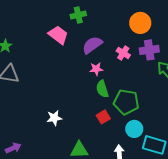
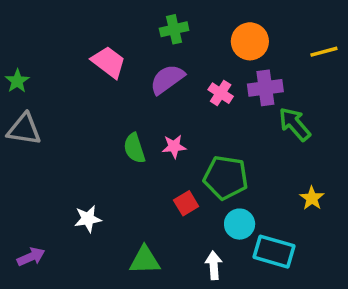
green cross: (78, 15) -> (174, 29), moved
pink star: (96, 69) -> (174, 146), moved
green semicircle: (102, 89) -> (134, 148), moved
white star: (54, 118) -> (88, 219), moved

